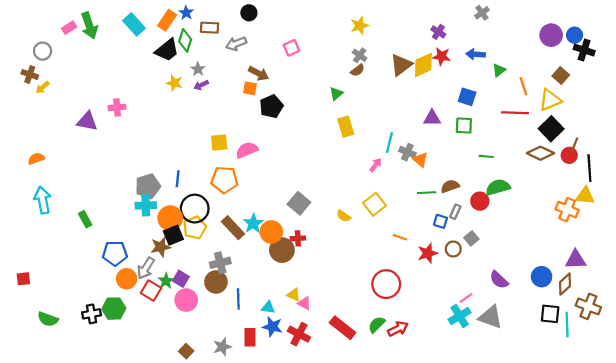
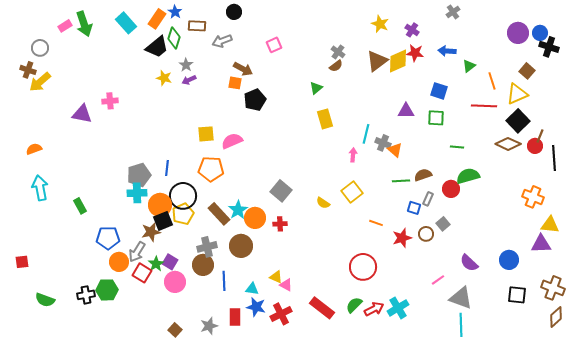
yellow star: (360, 26) -> (380, 24), moved, turned -30
yellow arrow: (43, 87) -> (40, 82), size x1.6
pink arrow: (376, 165) -> (353, 155), turned -32
yellow triangle: (585, 196) -> (550, 225), moved
brown circle: (282, 250) -> (241, 246), moved
brown diamond: (565, 284) -> (556, 317), moved
cyan cross: (460, 316) -> (398, 308), moved
cyan line: (567, 325) -> (461, 325), moved
red cross: (299, 334) -> (281, 314), turned 35

